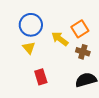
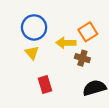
yellow arrow: (60, 39) -> (66, 43), turned -36
brown cross: (83, 52) -> (82, 58), moved

